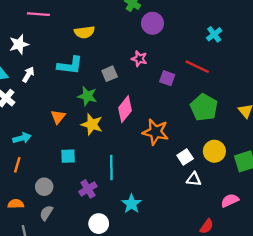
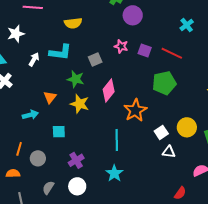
white arrow: (28, 75) -> (34, 59), moved
purple square: (167, 78) -> (145, 50), moved
green pentagon: (204, 107) -> (164, 83), moved, turned 30
orange star: (156, 132) -> (135, 110), turned 30
cyan arrow: (22, 138) -> (30, 115), moved
orange line: (17, 165) -> (19, 149), moved
cyan line: (111, 168) -> (117, 140), moved
gray semicircle: (46, 213) -> (48, 188), moved
white circle: (99, 224) -> (77, 186), moved

